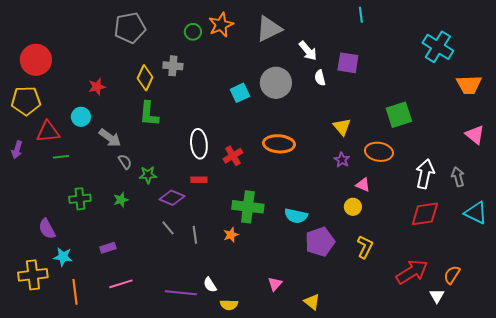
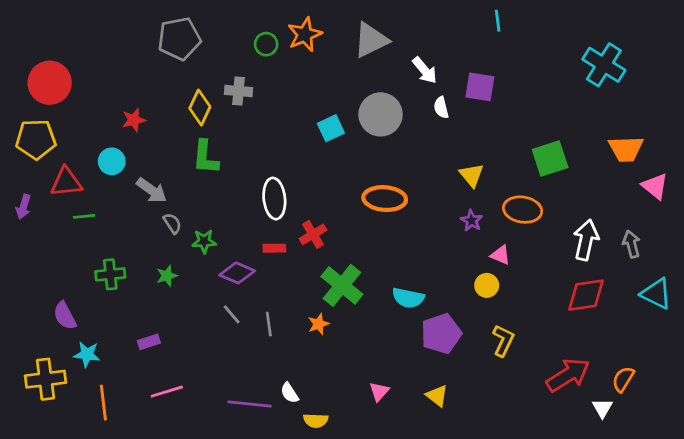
orange trapezoid: (469, 85) -> (626, 149), moved
red cross: (233, 156) -> (313, 234), moved
green cross: (248, 207) -> (342, 285), turned 32
yellow triangle: (312, 302) -> (437, 396), moved

